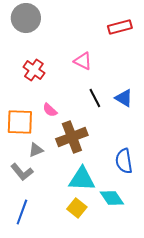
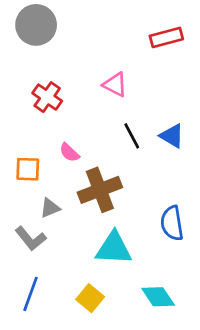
orange square: (20, 122) -> (28, 169), size x0.7
cyan diamond: (112, 198) -> (158, 297), moved
yellow square: (77, 208) -> (90, 298), moved

